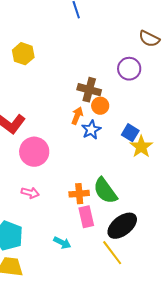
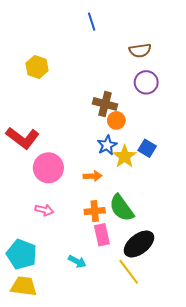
brown semicircle: (149, 39) -> (140, 50), moved, turned -35
orange arrow: (77, 116) -> (93, 176), moved, turned 66
yellow star: (141, 147) -> (125, 156), moved

